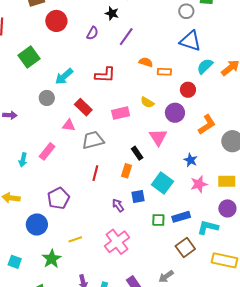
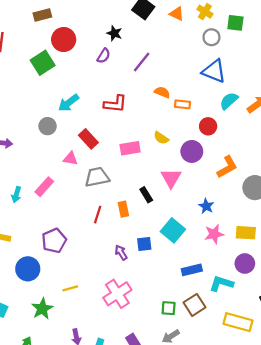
black star: (112, 13) -> (114, 33), moved
green square: (29, 57) -> (43, 63), moved
orange rectangle: (126, 171) -> (123, 209), moved, turned -32
green square: (158, 220) -> (169, 308), moved

